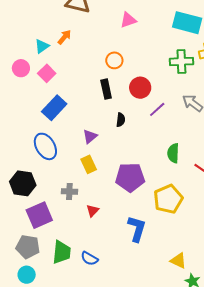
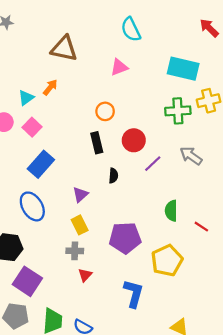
gray cross: (69, 192) -> (75, 251), moved
purple square: (39, 215) -> (27, 281), turned -32

